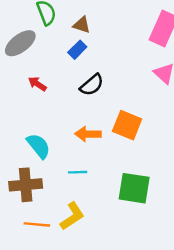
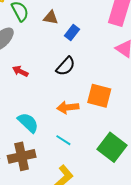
blue rectangle: (77, 50) -> (72, 32), moved
cyan line: (78, 172) -> (63, 140), turned 42
green square: (134, 188) -> (112, 147), turned 36

